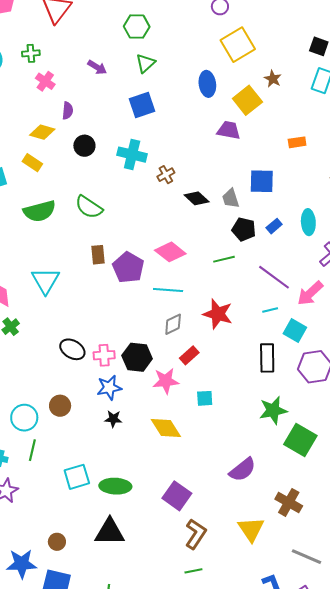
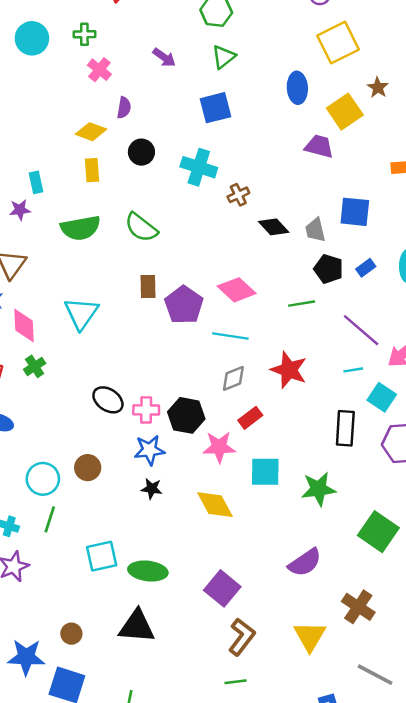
yellow rectangle: (32, 163) -> (92, 170), moved, turned 48
cyan square: (205, 398) -> (265, 472), size x1.5
green star: (273, 410) -> (319, 489), moved

